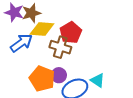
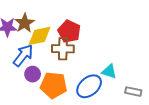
purple circle: (59, 75) -> (33, 74), moved

